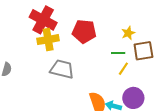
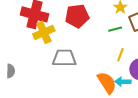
yellow line: (123, 69) -> (120, 55), moved

